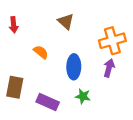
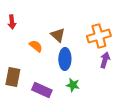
brown triangle: (66, 21) -> (58, 35), moved
purple arrow: (109, 68) -> (105, 60), moved

